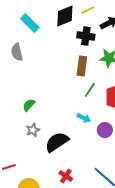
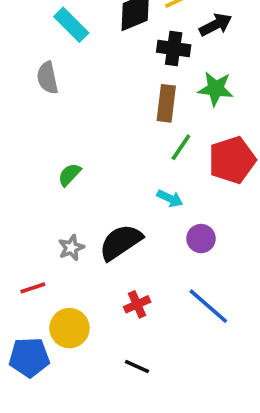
gray star: (33, 130) -> (71, 248), moved
purple circle: (105, 130) -> (201, 239), moved
red cross: (66, 176) -> (137, 304), turned 32

